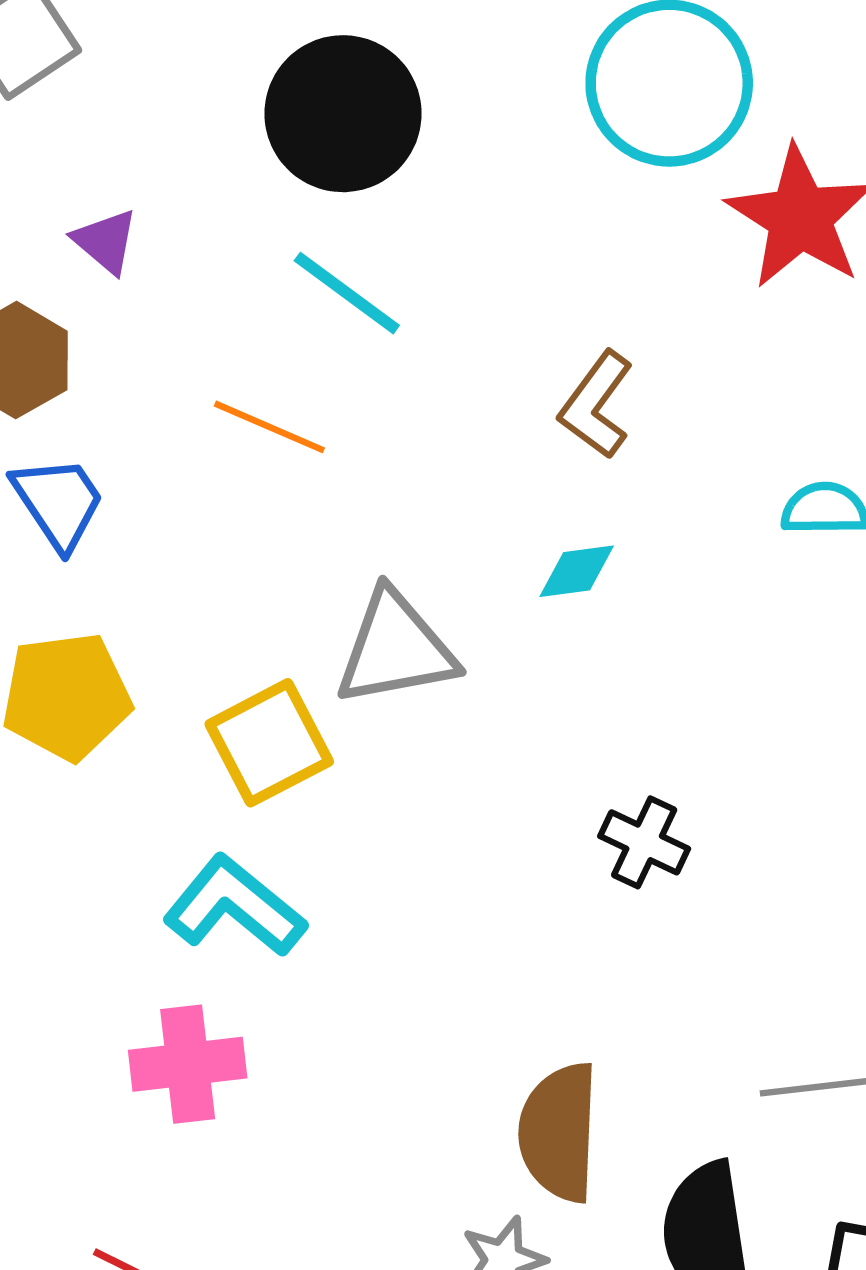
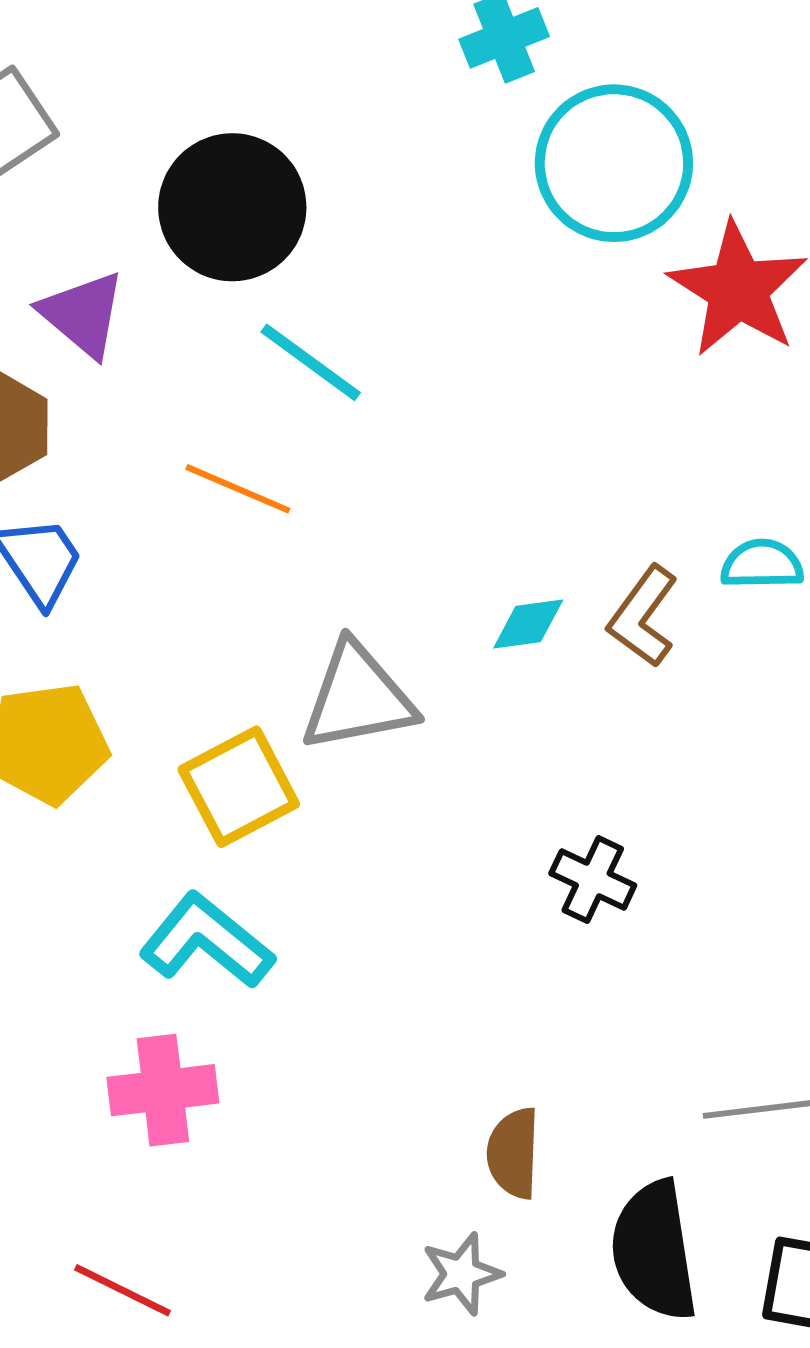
black circle: (343, 114) -> (232, 207), moved
purple triangle: (105, 241) -> (83, 314), size x1.4
brown L-shape: (596, 405) -> (643, 616), moved
brown semicircle: (559, 1132) -> (513, 1153), size x0.7

